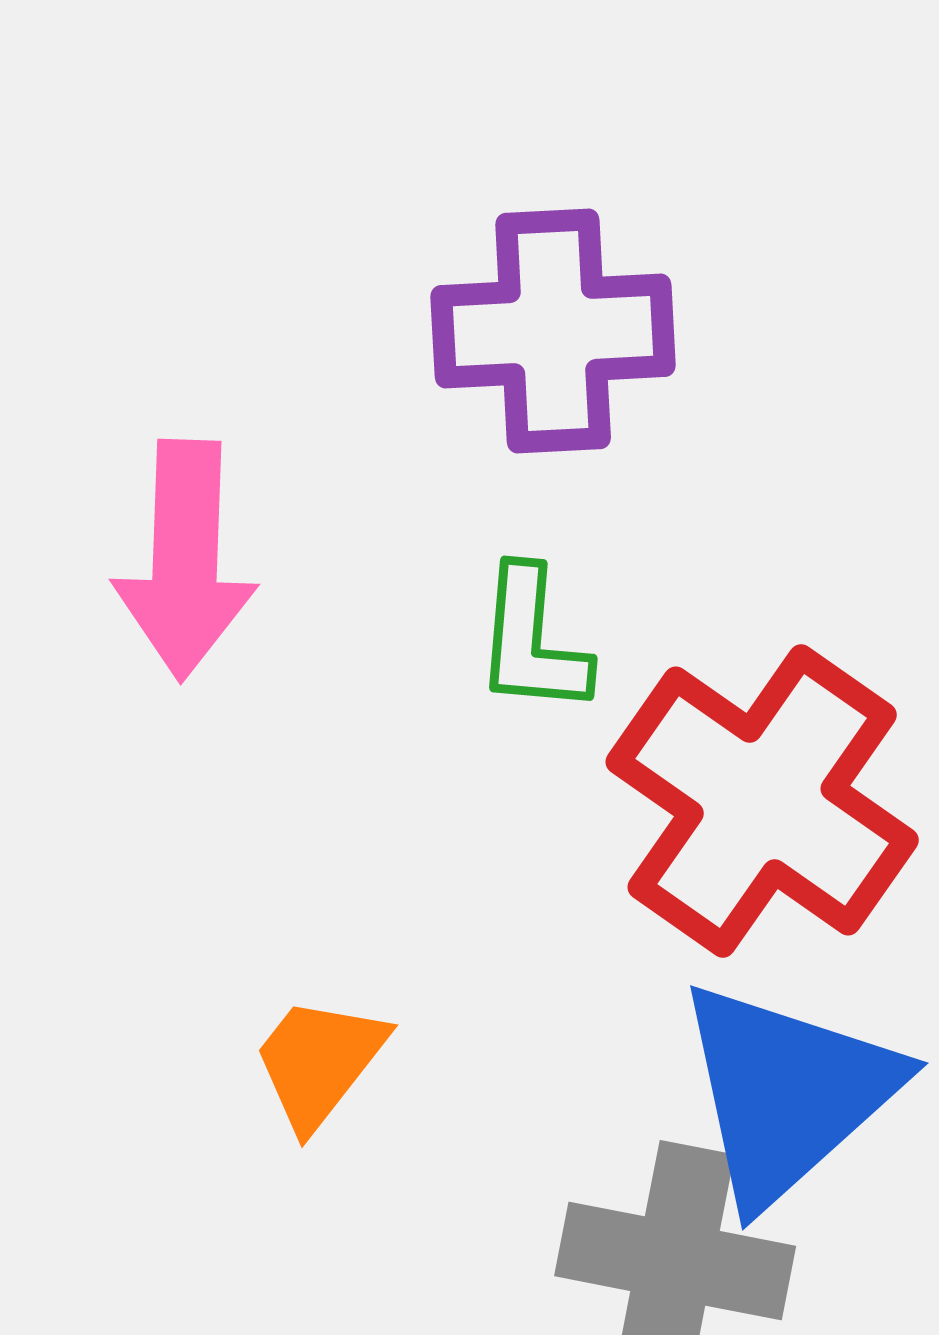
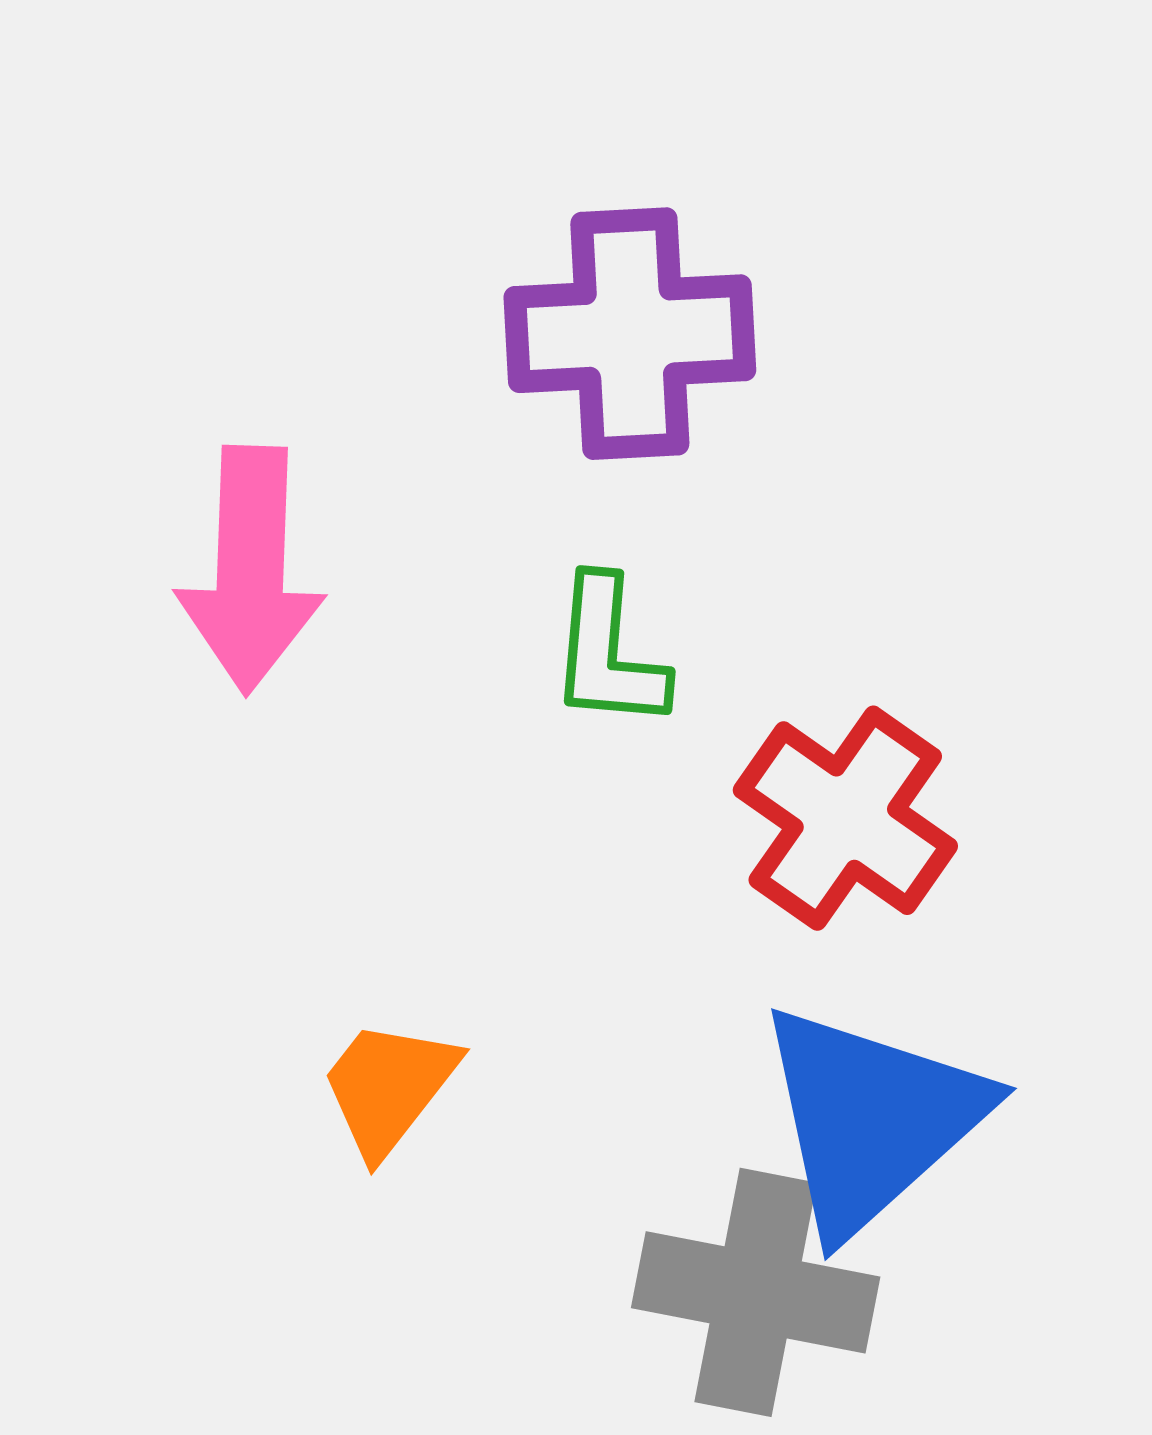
red cross: (762, 801) -> (845, 818), size x0.7

